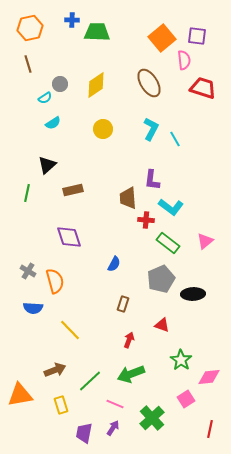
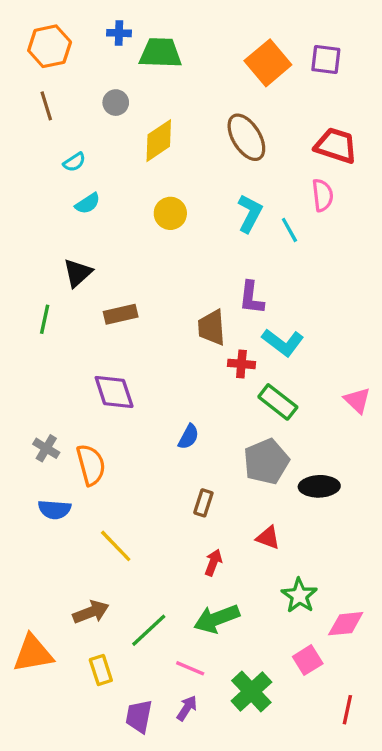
pink semicircle: (184, 60) -> (323, 195), moved
gray circle: (60, 84) -> (116, 103), moved
pink triangle: (205, 241) -> (357, 400), moved, turned -36

